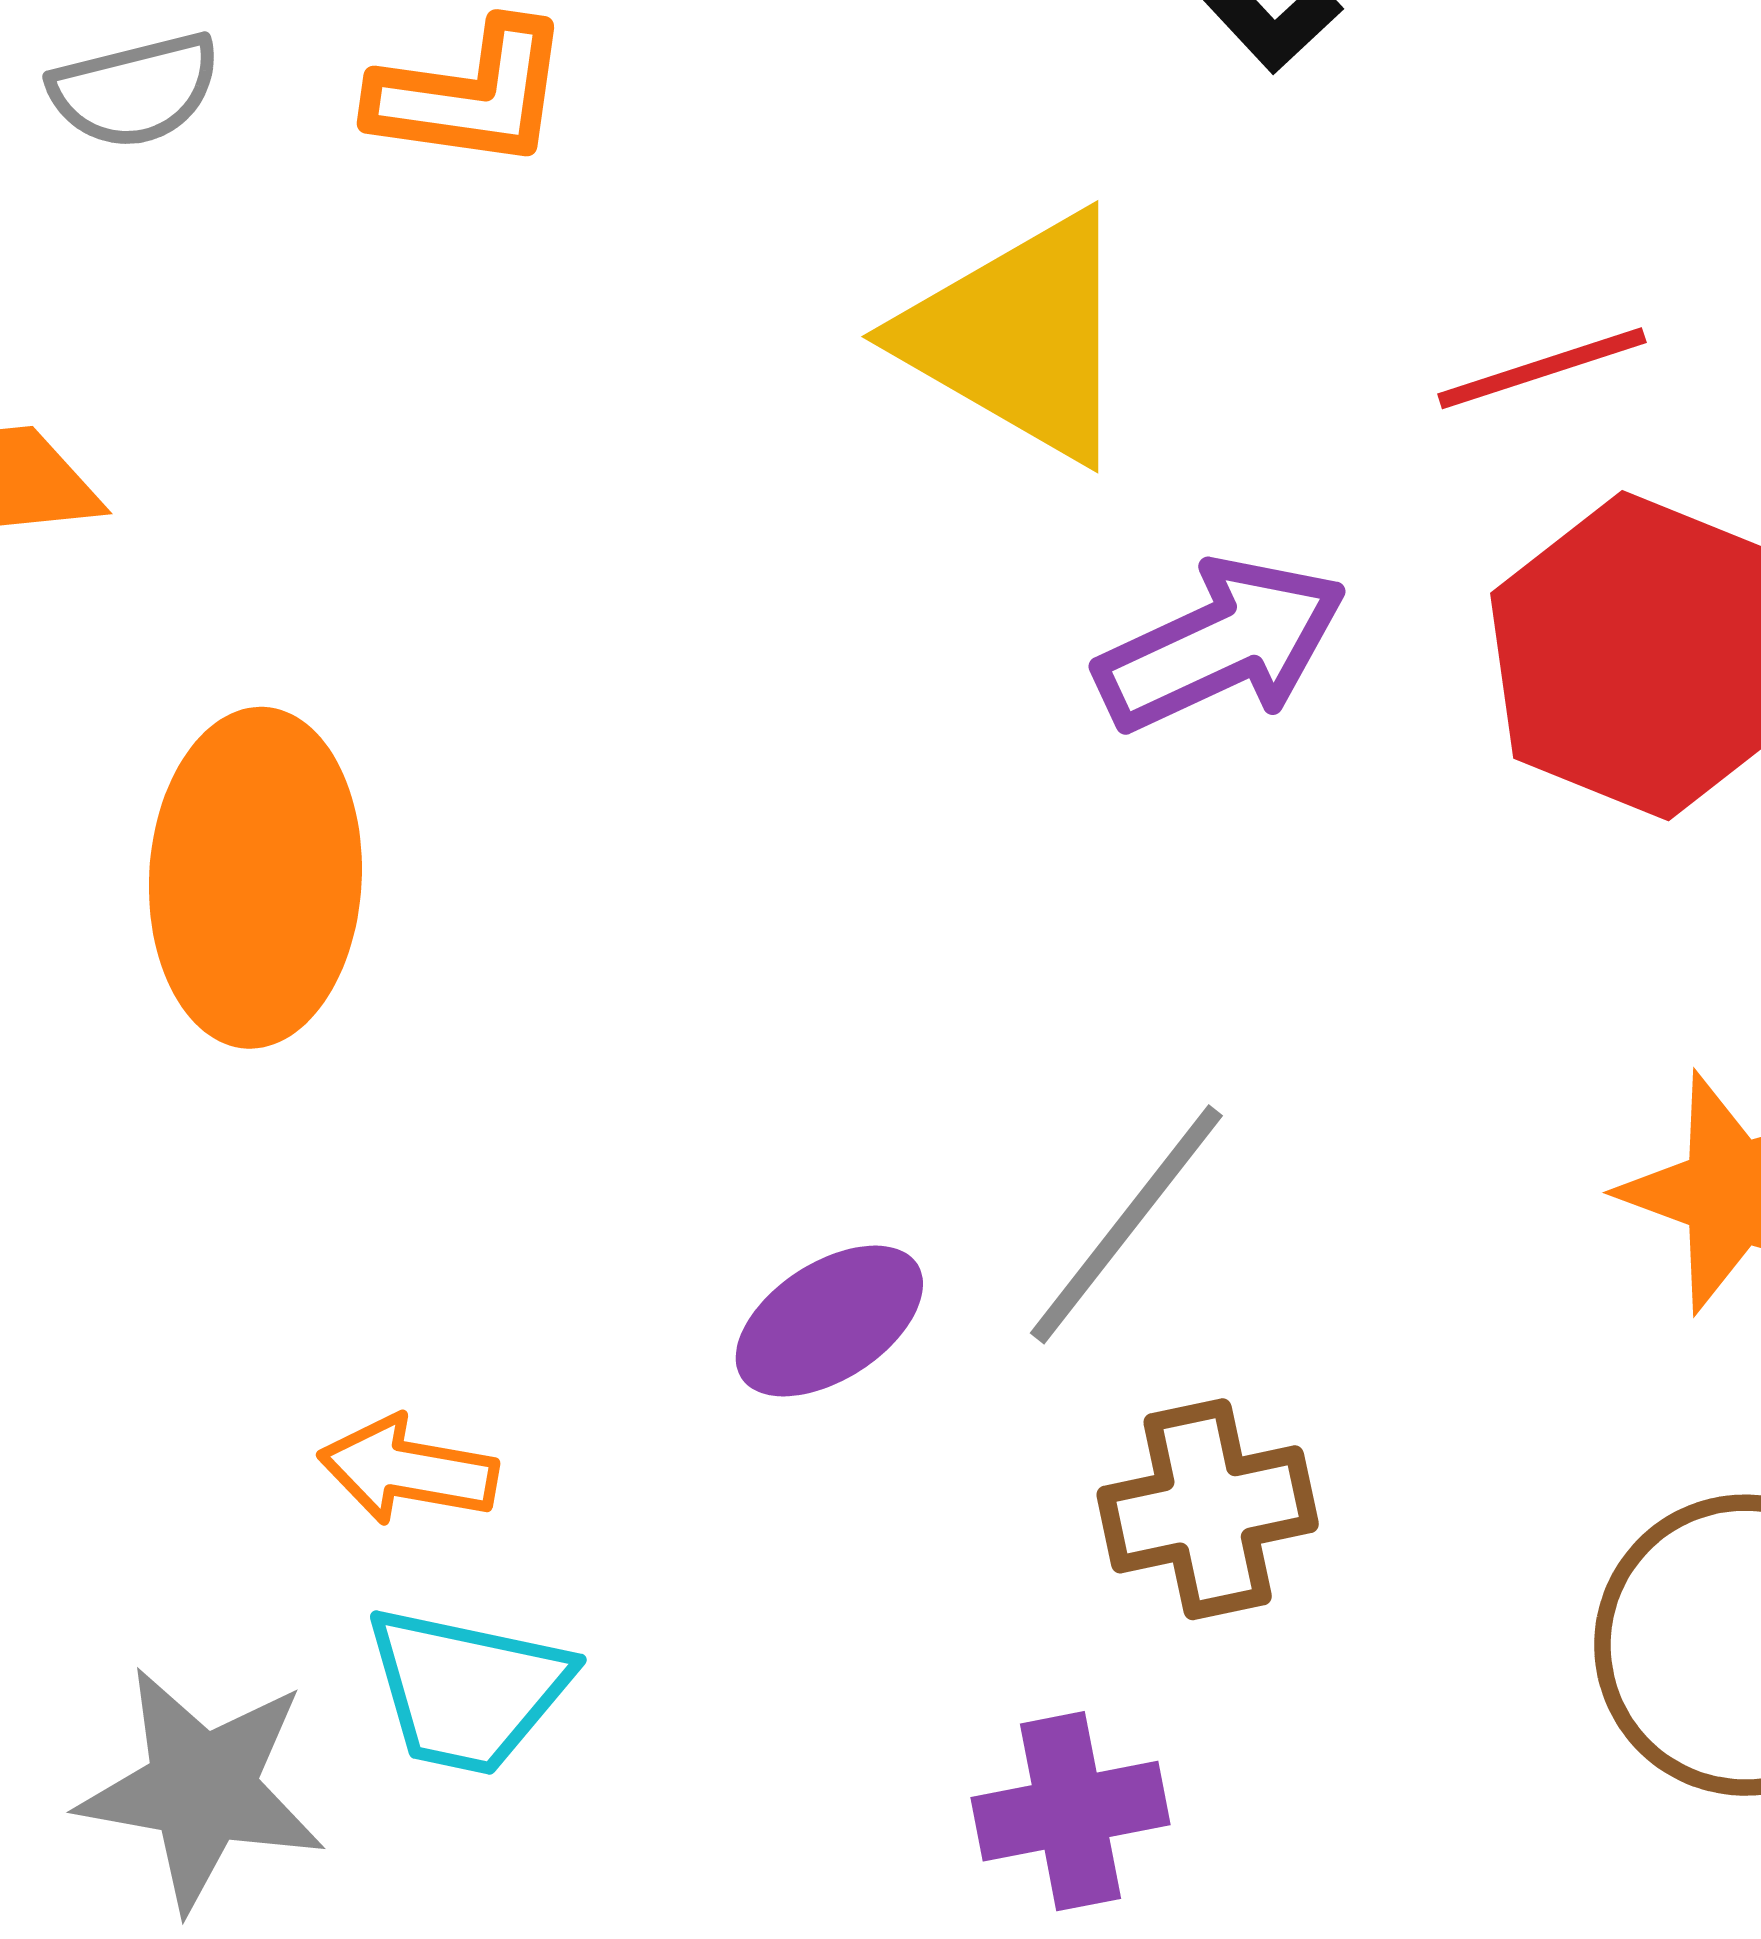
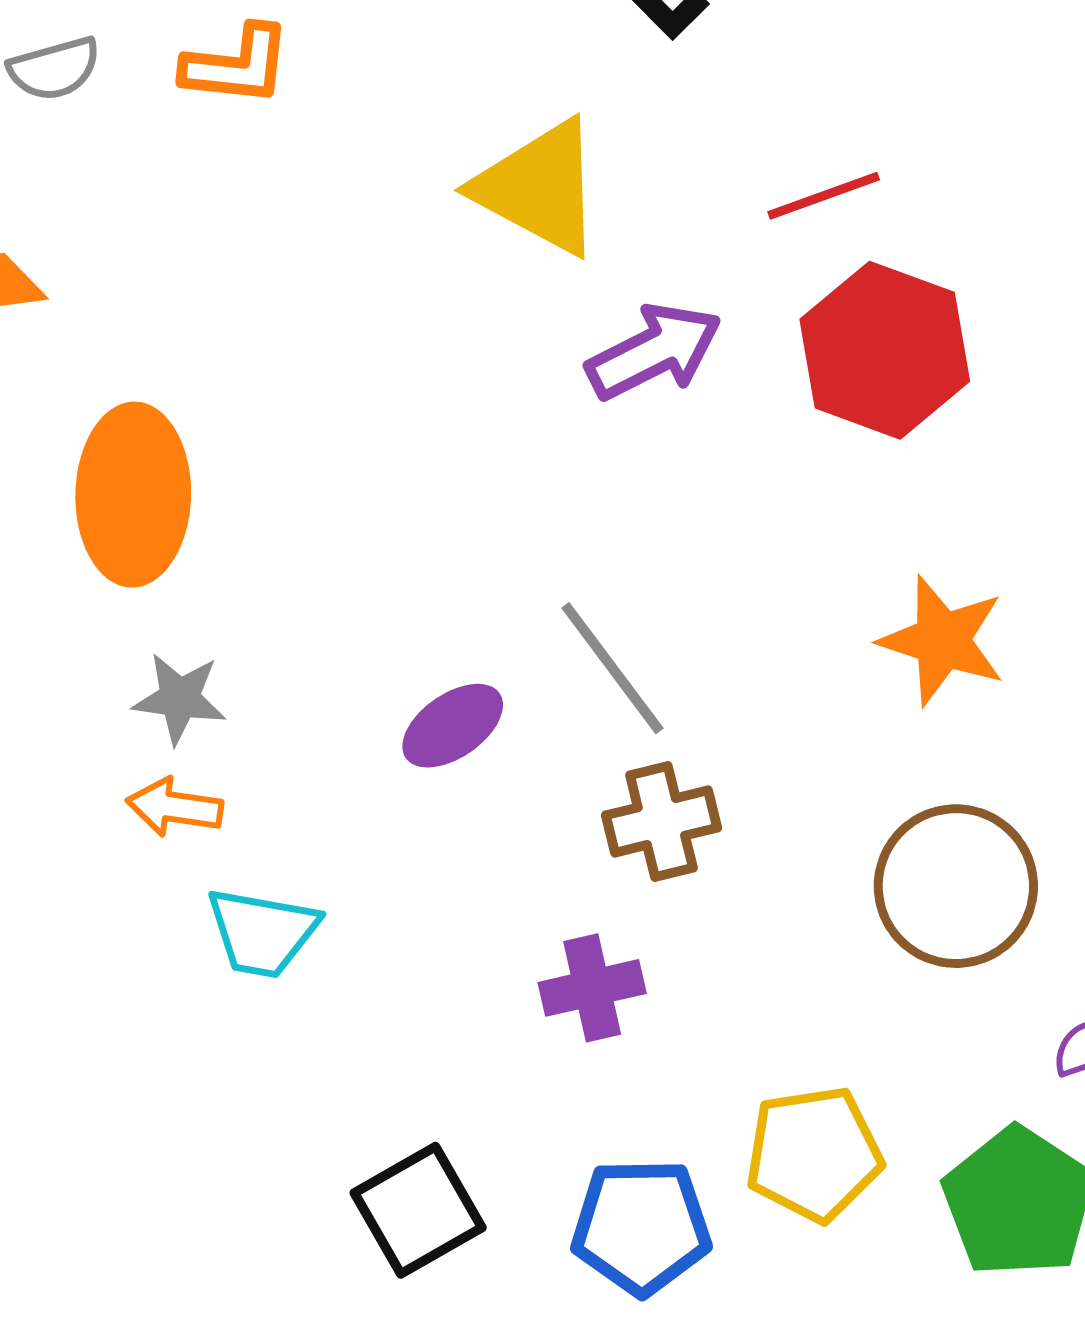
gray line: (1126, 1224) -> (612, 668), turned -73
orange arrow: (408, 1470) -> (175, 807), moved
gray star: (202, 1789) -> (179, 698), moved, size x0.7

